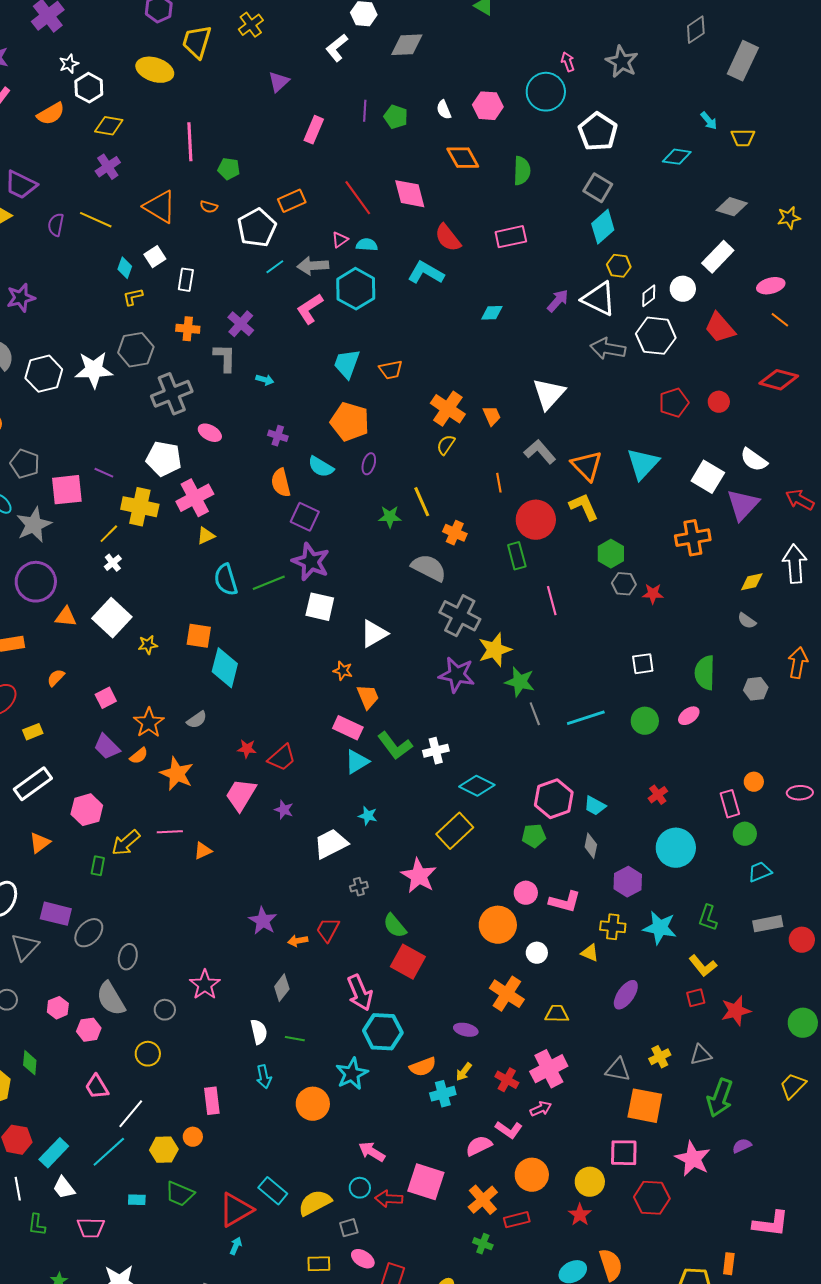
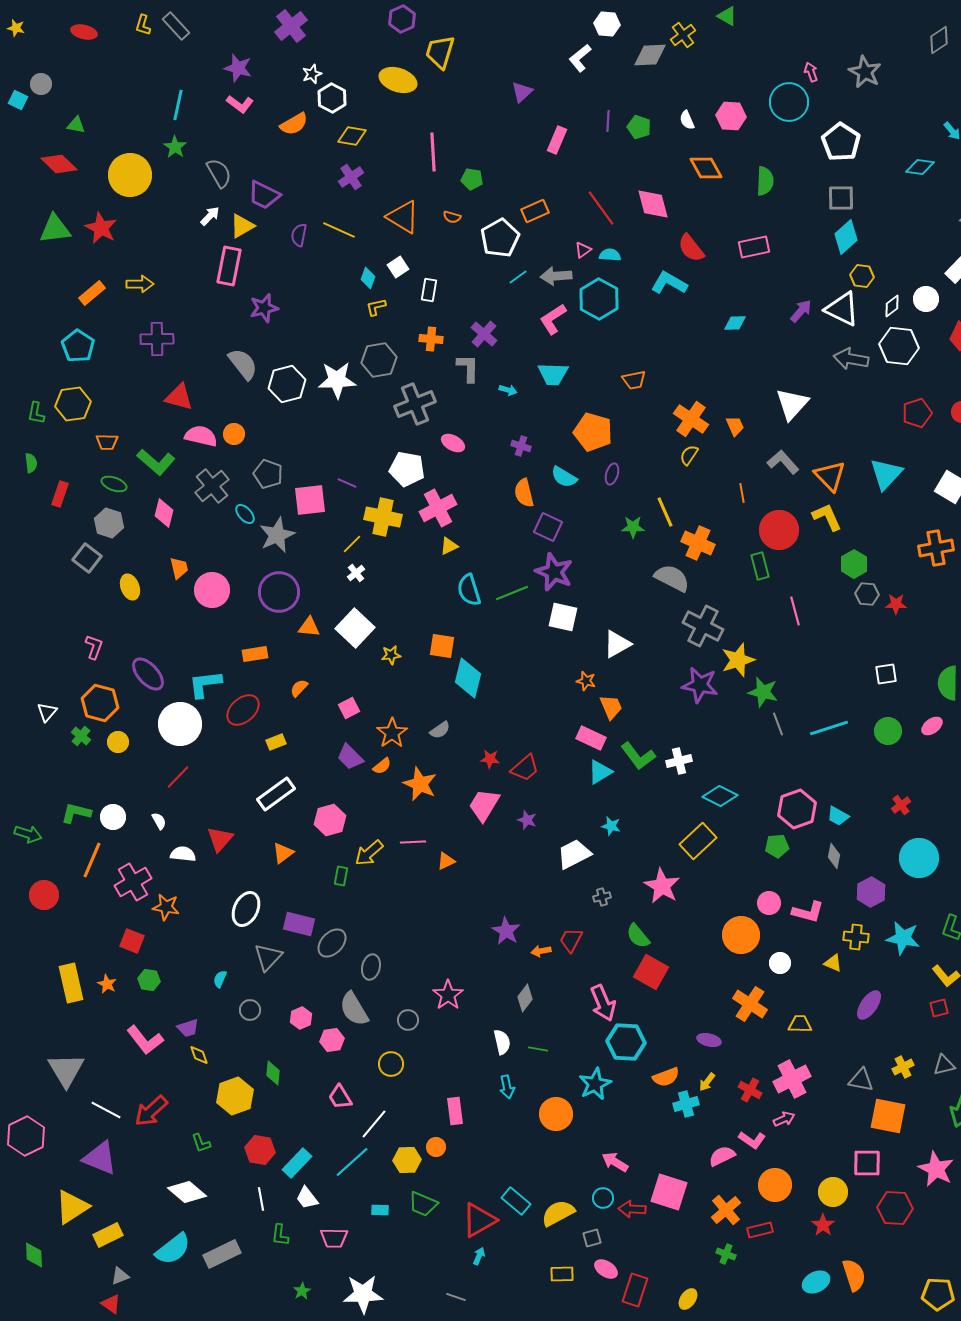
yellow cross: (251, 25) -> (683, 35), moved
gray square: (598, 188) -> (841, 198), turned -32
cyan trapezoid: (347, 364) -> (553, 374), moved, turned -108
orange cross: (455, 533) -> (698, 543), size x1.4

